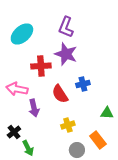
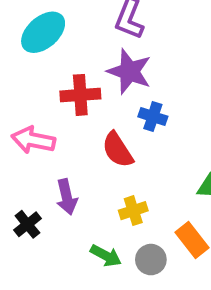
blue cross: (83, 84) -> (153, 117), moved, turned 32
purple arrow: (34, 108) -> (67, 197), moved
green arrow: (28, 148) -> (106, 256), moved, turned -35

